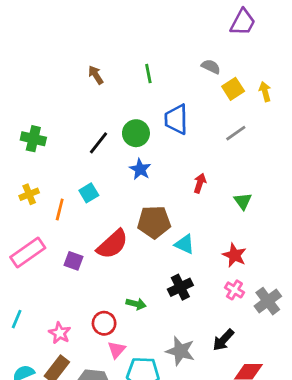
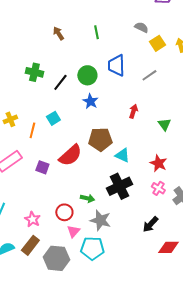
gray line: (236, 133) -> (149, 75), moved
green cross: (33, 139) -> (34, 72), moved
black cross: (180, 287) -> (119, 186), size x1.4
gray star: (180, 351) -> (100, 220), moved

